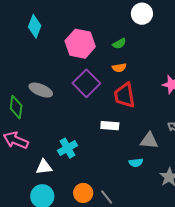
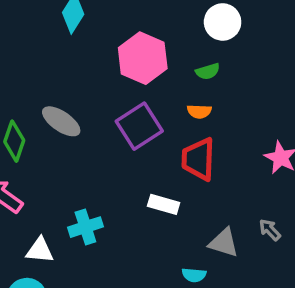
white circle: (142, 14) -> (223, 22), moved

